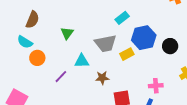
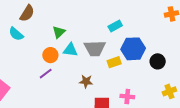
orange circle: (37, 58) -> (50, 55), moved
cyan triangle: (82, 61) -> (70, 50), moved
pink cross: (156, 86) -> (127, 96), moved

